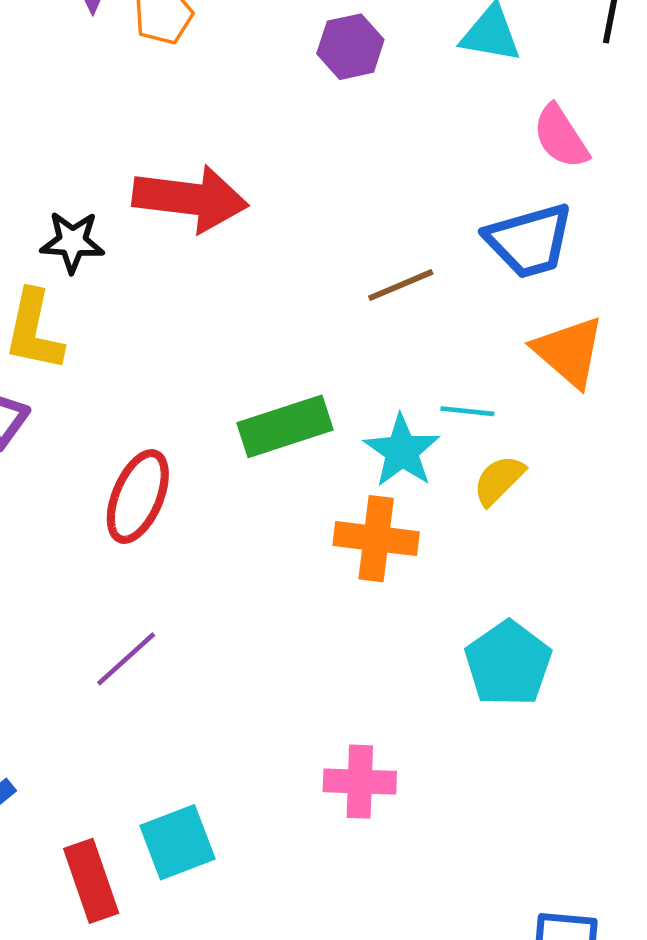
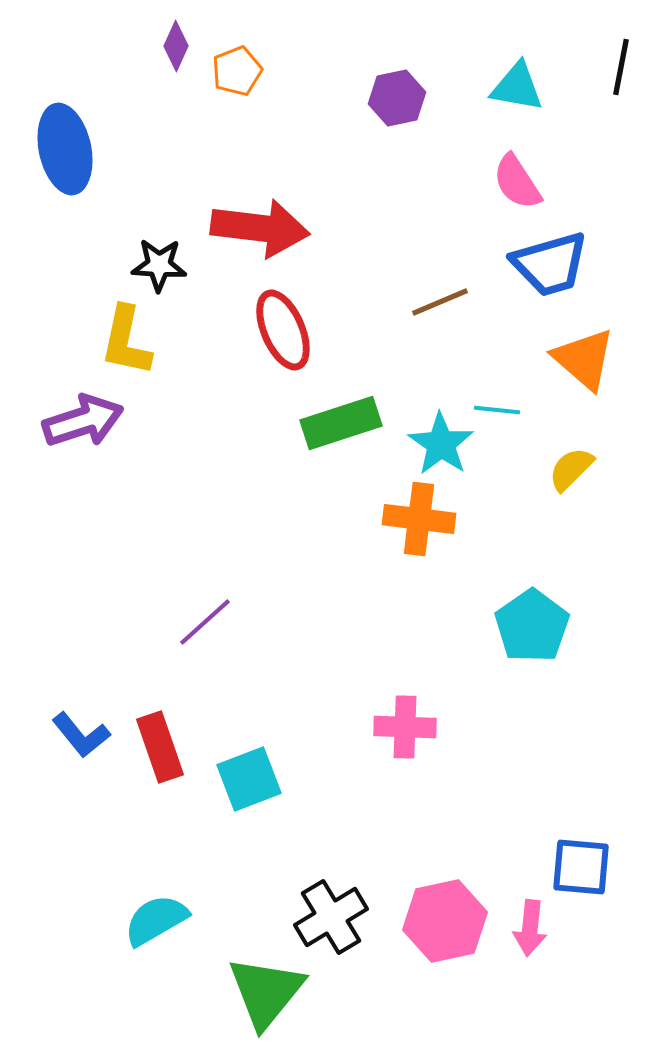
pink semicircle: (561, 137) -> (517, 182), moved
yellow semicircle: (499, 480) -> (571, 469), moved
red ellipse: (138, 496) -> (283, 330), moved, turned -46
red rectangle: (91, 881) -> (160, 747), moved

